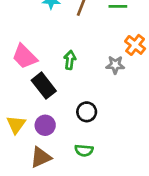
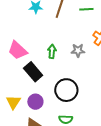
gray star: (115, 65) -> (78, 51), moved
black circle: (87, 112) -> (66, 90), size x1.5

